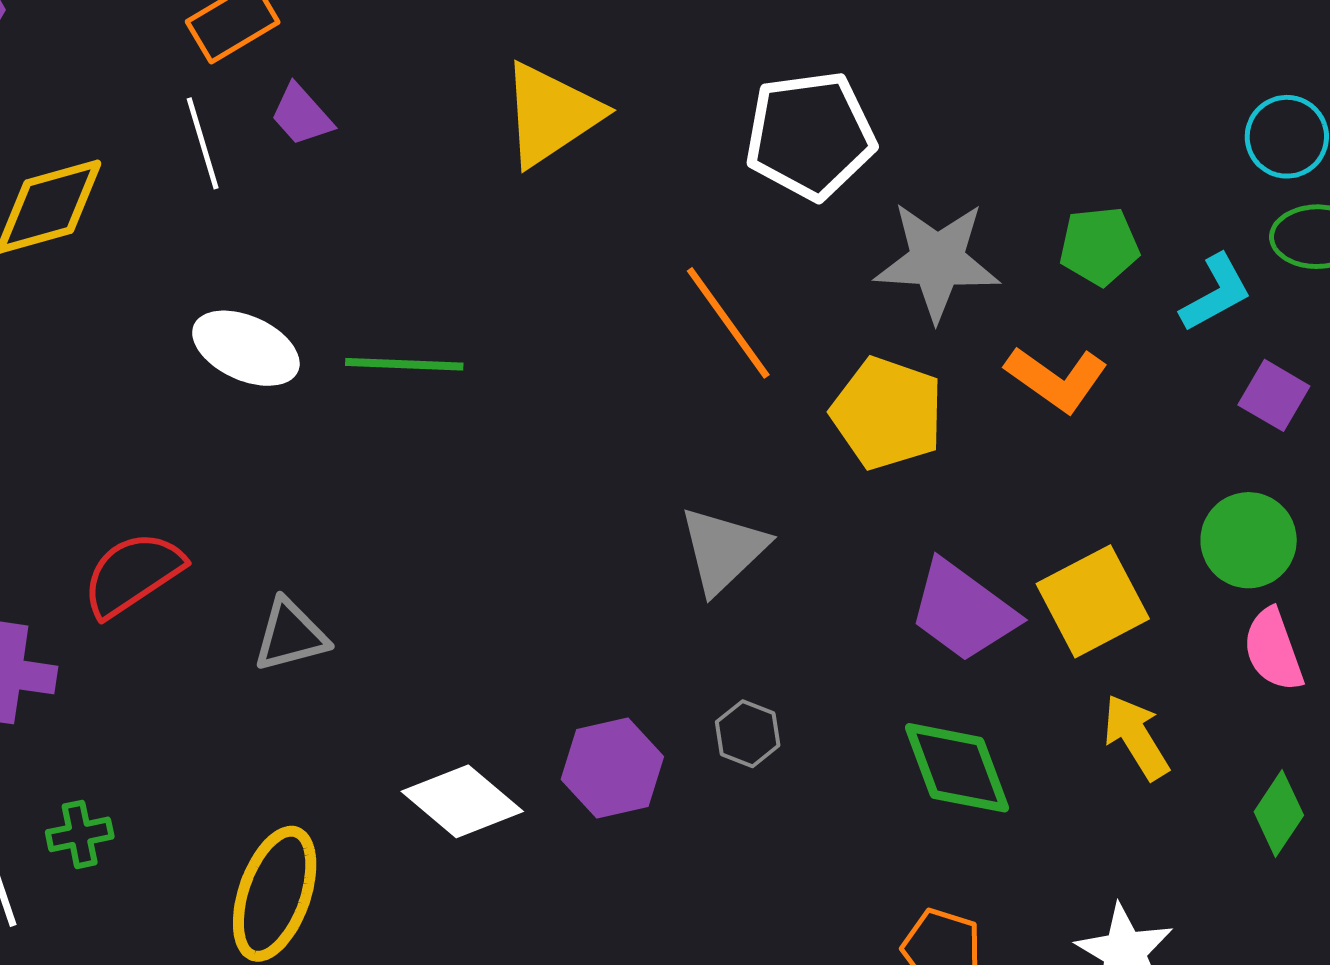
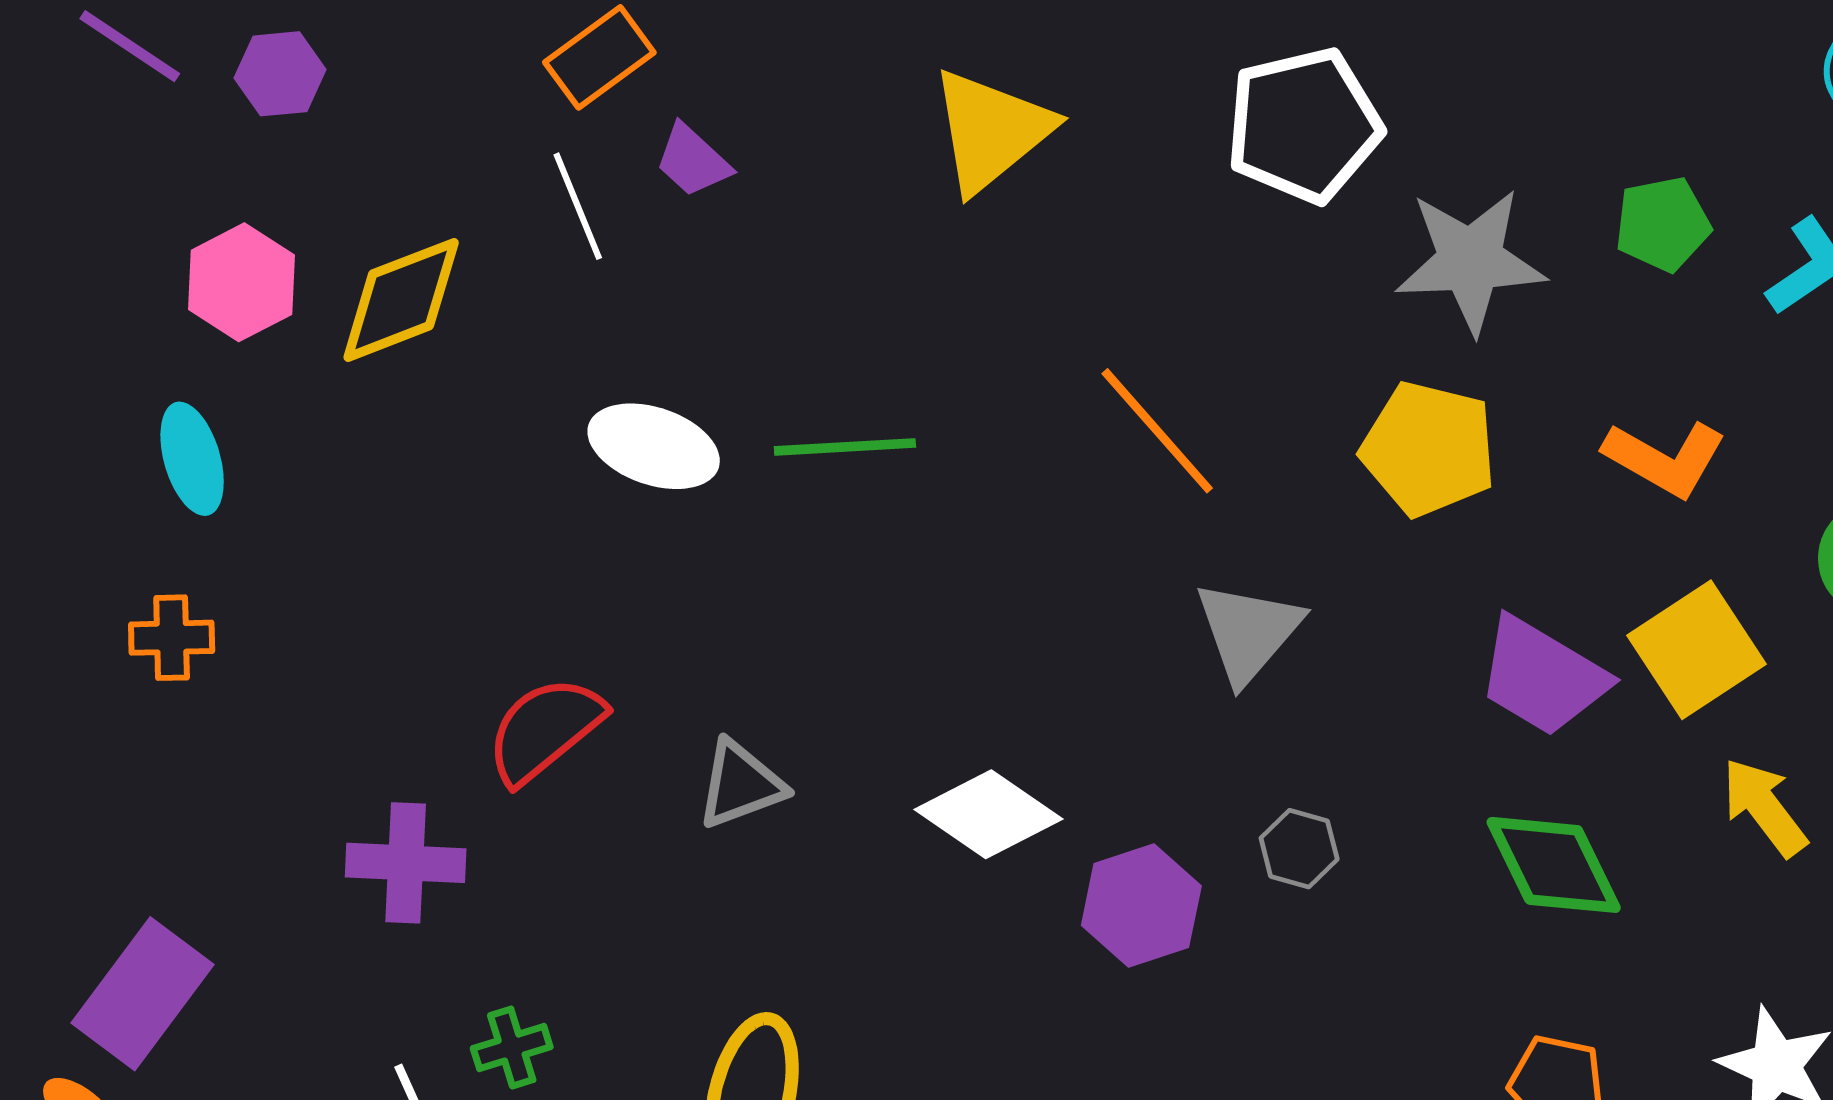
orange line: (728, 323) -> (1157, 431), moved
orange L-shape: (1057, 379) -> (1665, 459), moved
white diamond: (462, 801) -> (988, 814), moved

